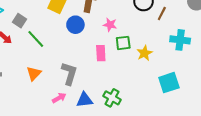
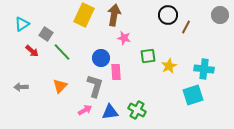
blue circle: (75, 25) -> (101, 58), moved
pink star: (110, 25) -> (124, 38), moved
cyan cross: (180, 40) -> (204, 69), moved
pink rectangle: (101, 53) -> (116, 72), moved

